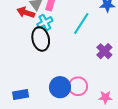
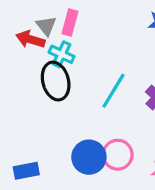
cyan cross: (45, 22) -> (62, 54), turned -35
cyan line: (81, 24) -> (114, 91), moved

